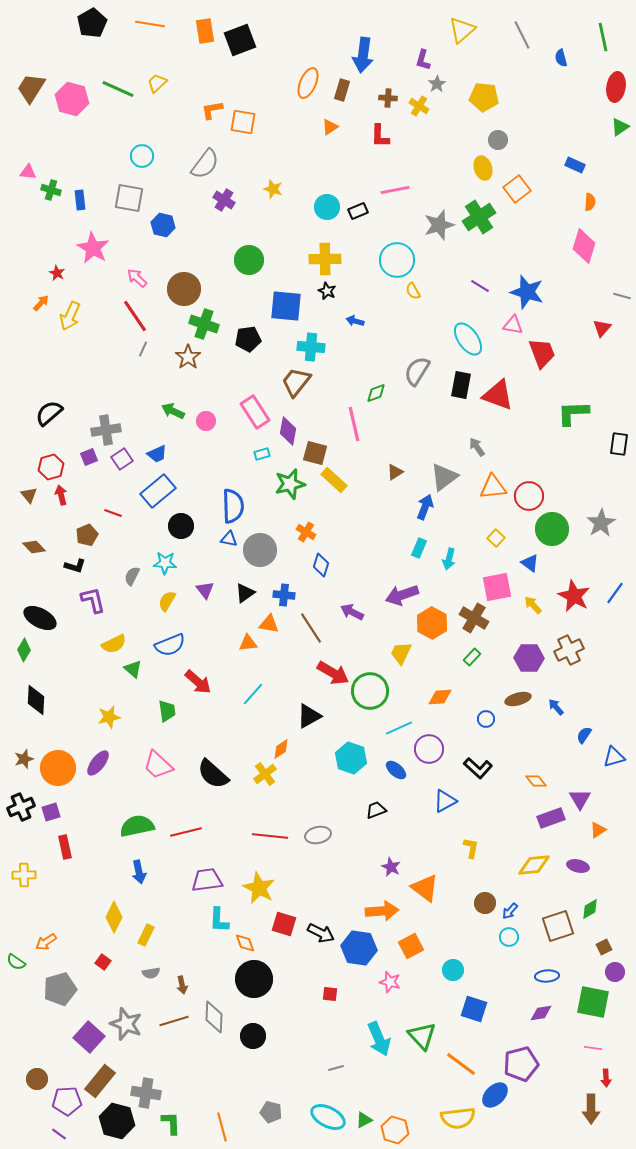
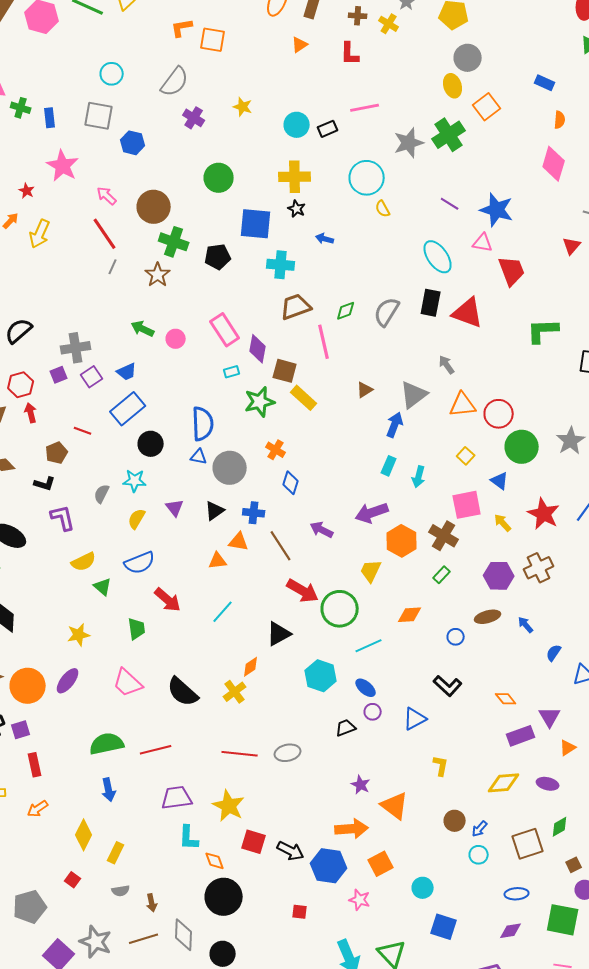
gray circle: (498, 140) -> (468, 58), size x1.4
gray semicircle: (417, 371) -> (387, 312), moved
brown trapezoid: (296, 382) -> (296, 307), moved, turned 32
purple circle: (429, 749) -> (373, 712), moved, size x0.6
orange arrow: (46, 942) -> (38, 809), moved

